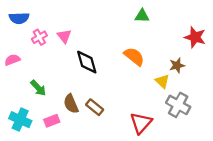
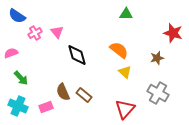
blue semicircle: (19, 18) -> (17, 16), turned 36
yellow triangle: (162, 81) -> (125, 72), moved
green arrow: (38, 88) -> (21, 78), moved

